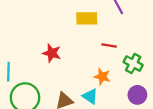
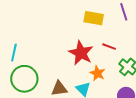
red star: (52, 53) -> (81, 53), moved, size x1.4

